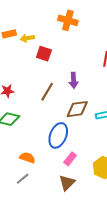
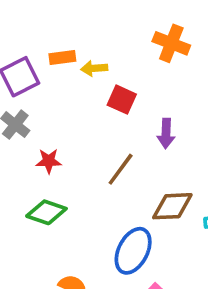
purple arrow: (74, 80) -> (166, 133), moved

